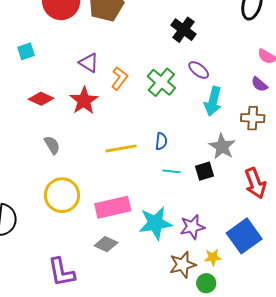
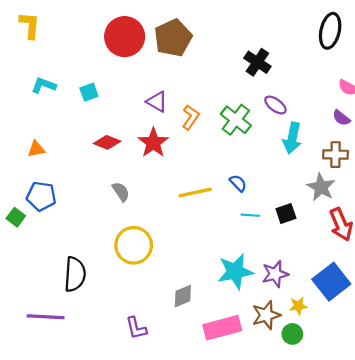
blue semicircle: (161, 141) -> (238, 183), turned -48
gray star: (222, 147) -> (321, 187), moved
pink rectangle: (113, 207) -> (222, 328), moved
gray diamond: (106, 244) -> (183, 296), turned -45
purple L-shape: (61, 272) -> (136, 328), size x0.7

